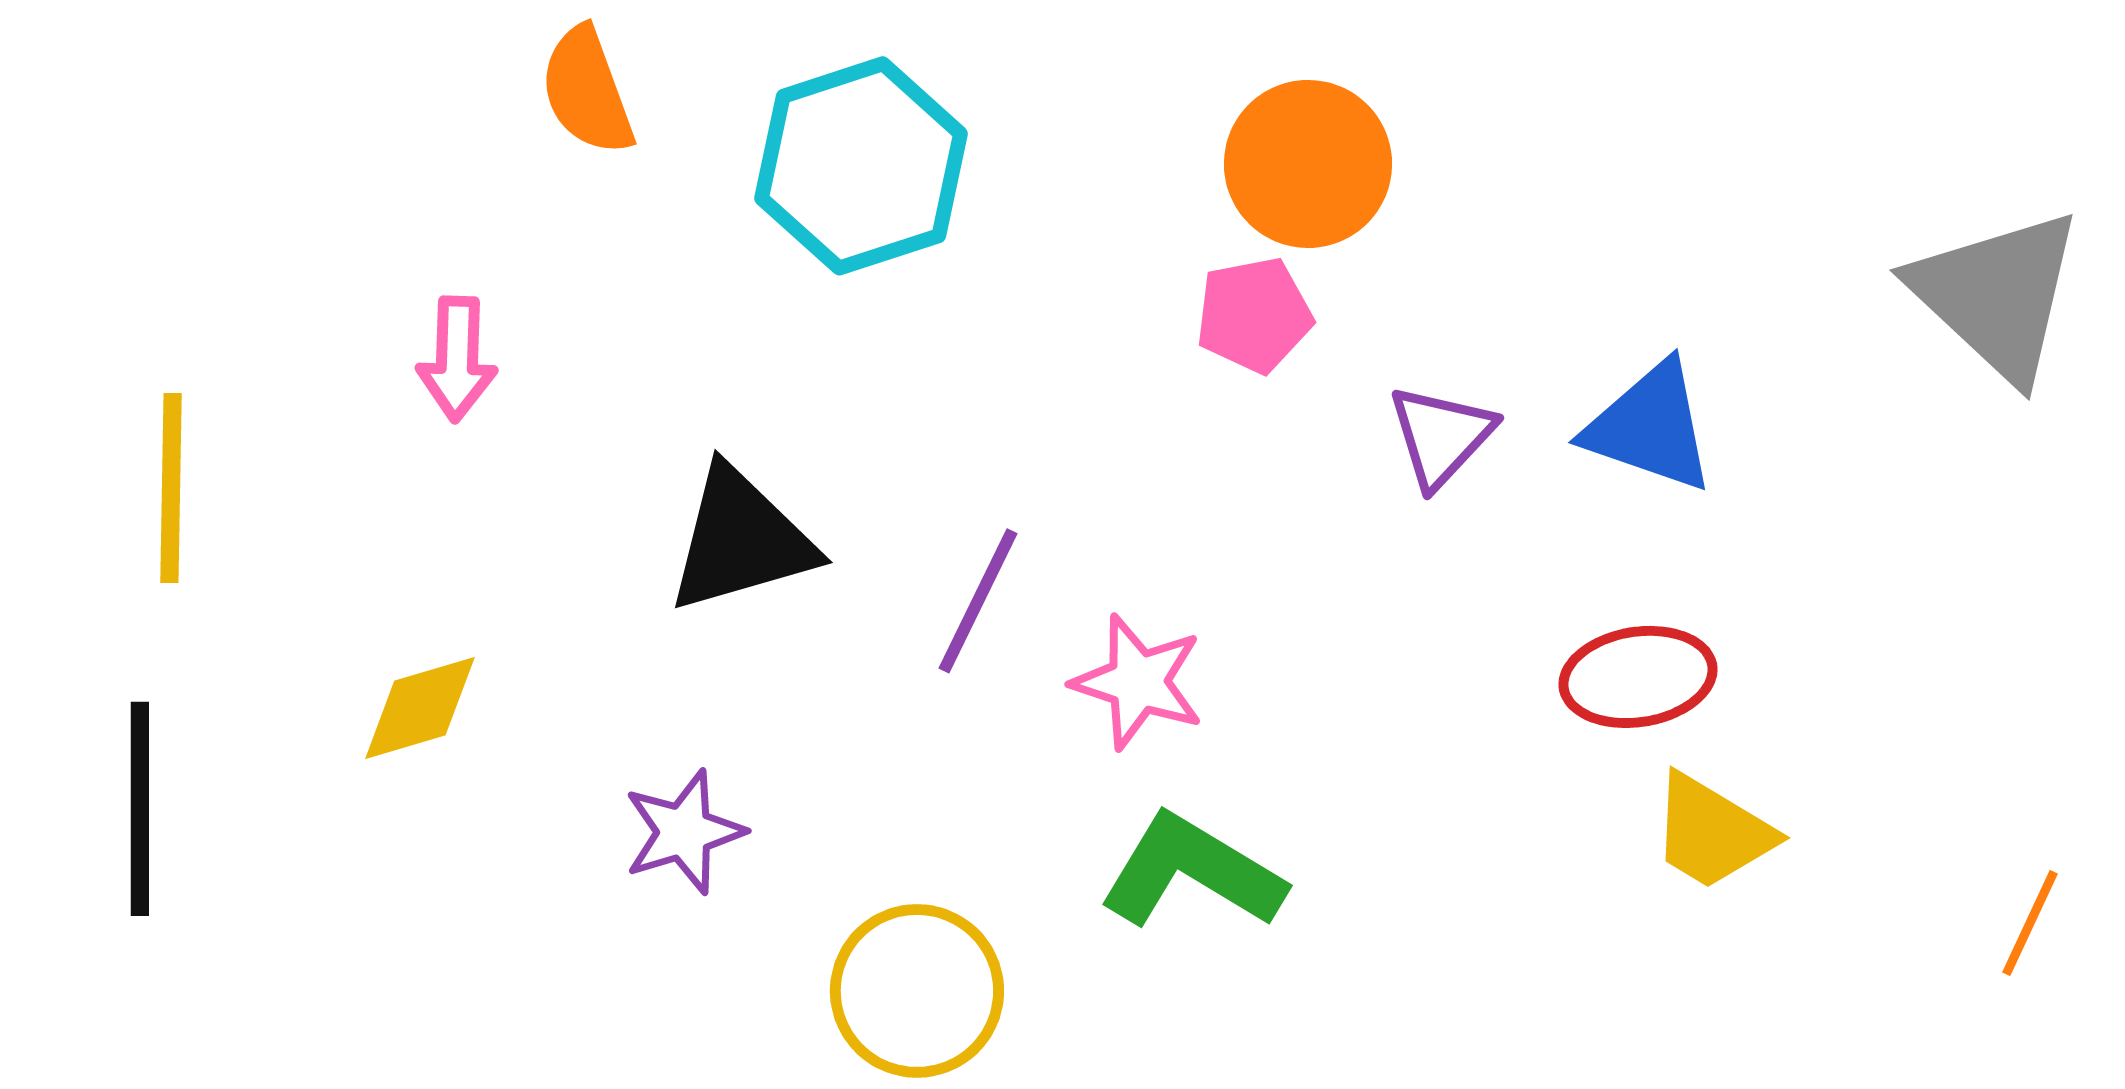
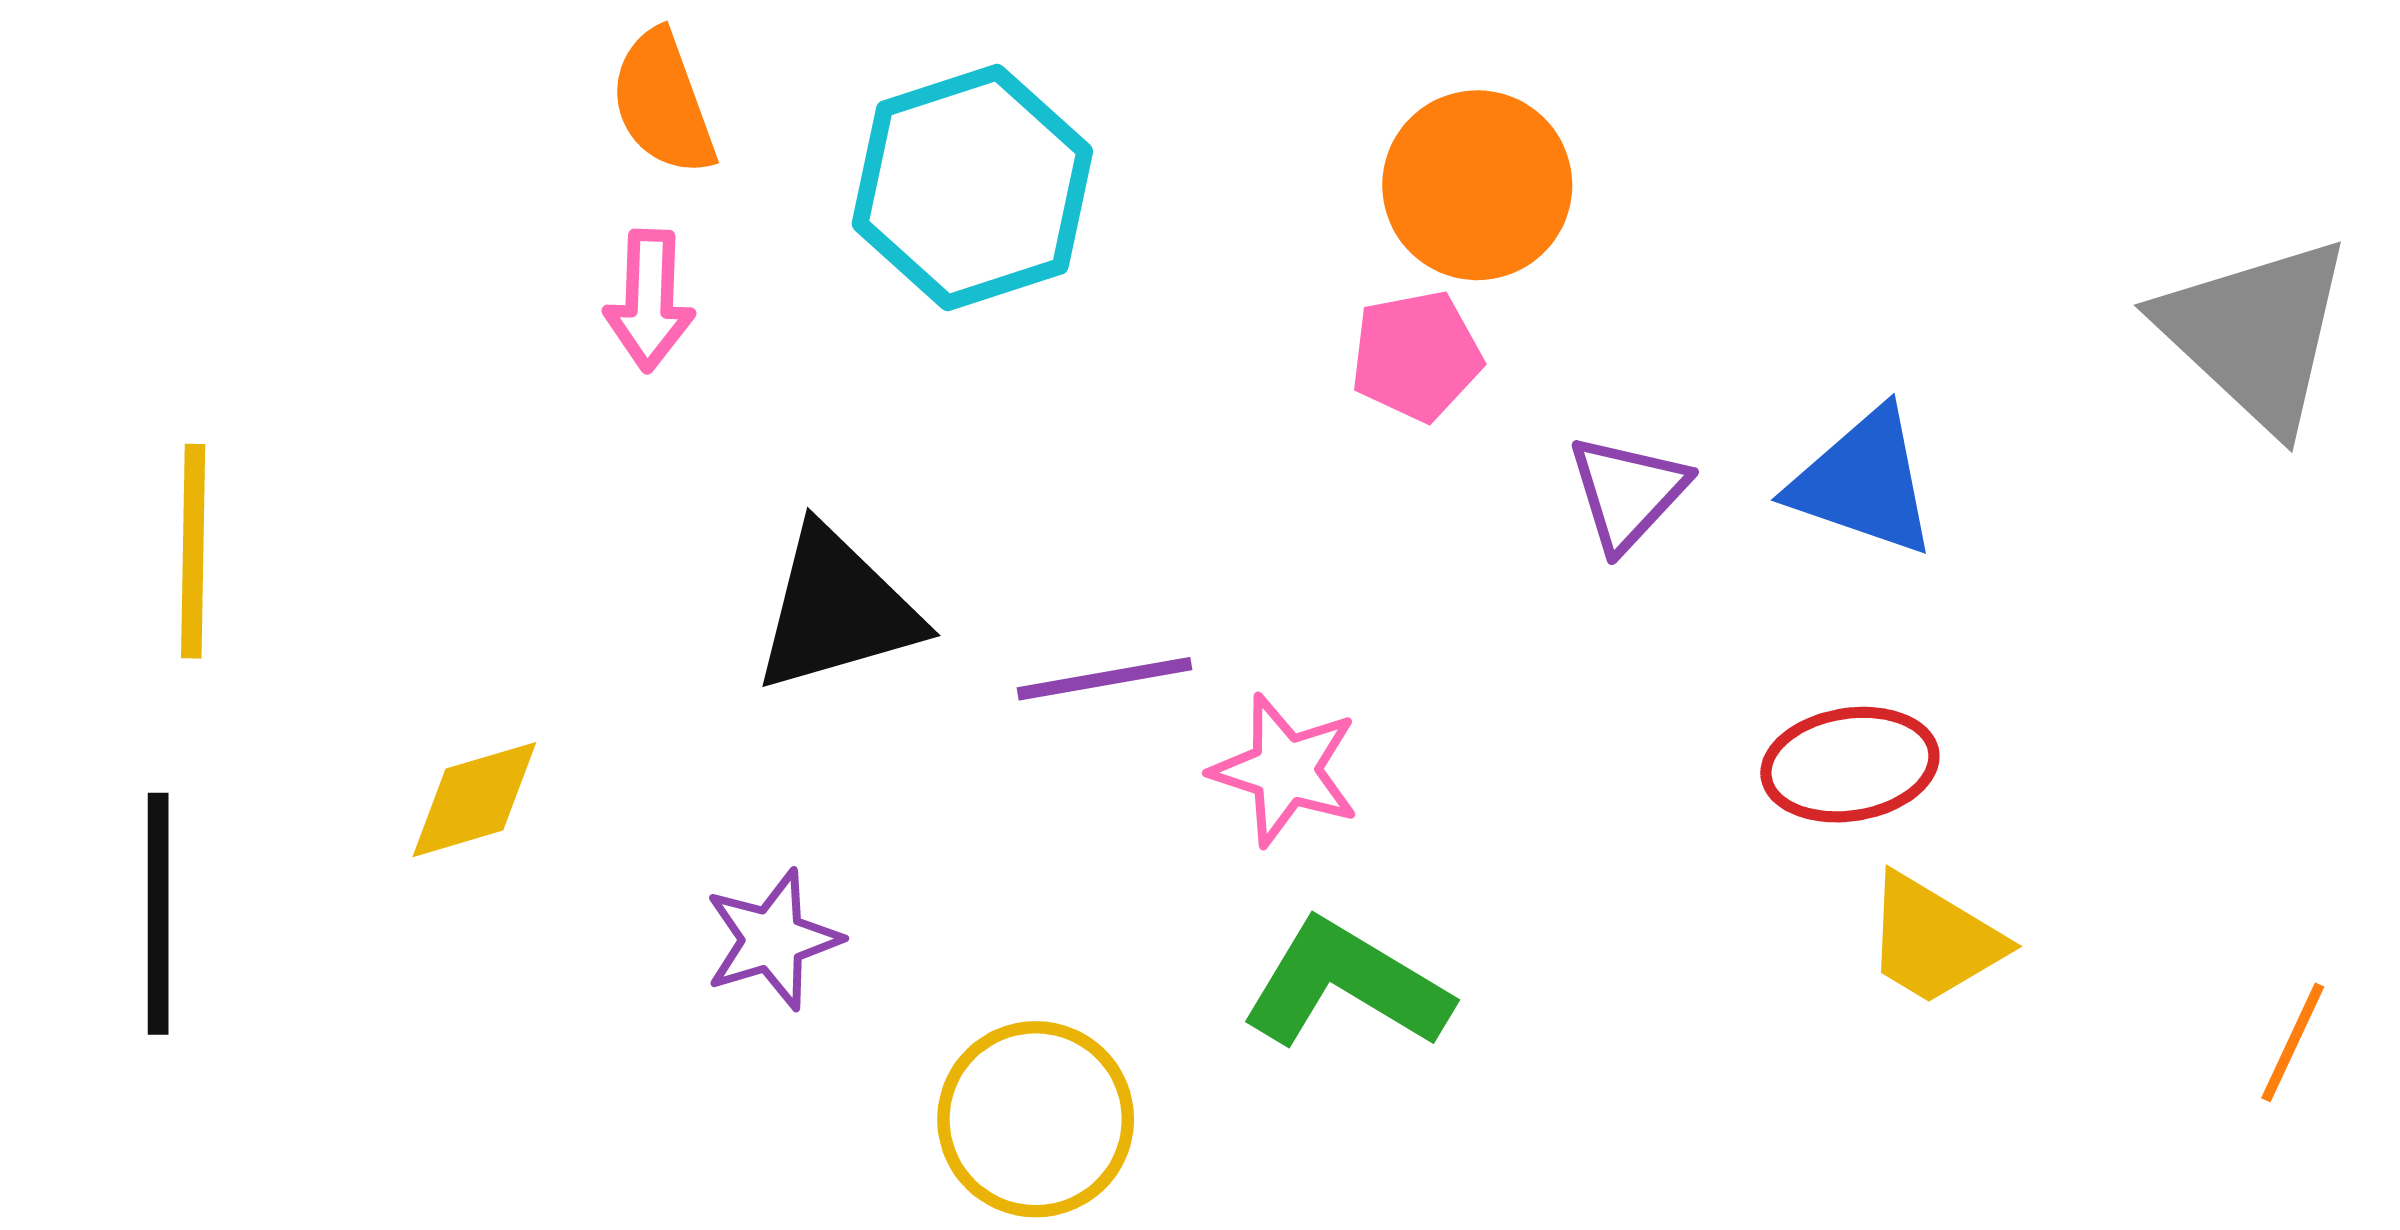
pink arrow: (457, 359) -> (649, 300), moved
purple line: (978, 601) -> (1105, 679), turned 54

